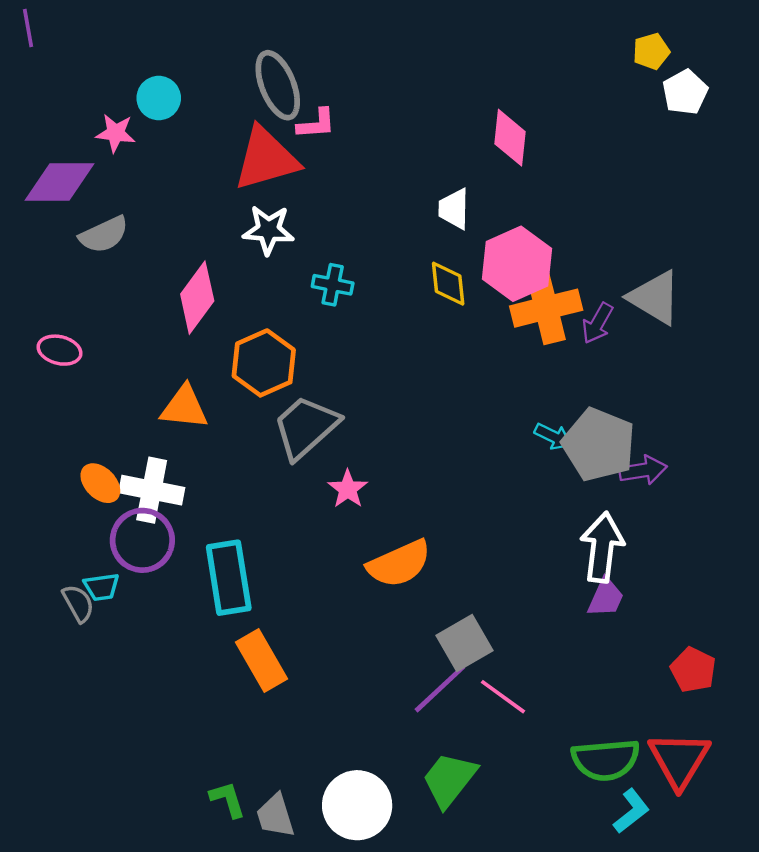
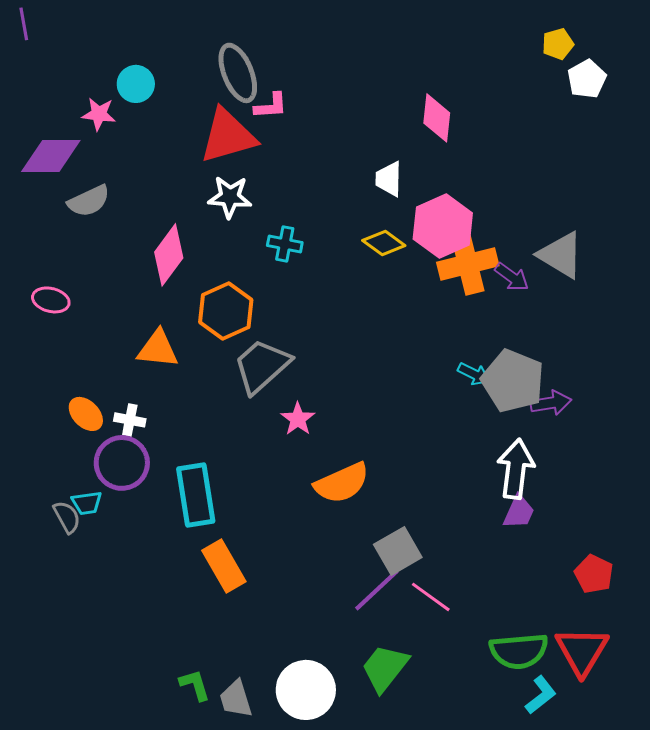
yellow diamond: (448, 284) -> (384, 243), turned -48
purple arrow: (598, 323) -> (512, 277), turned -84
white cross: (152, 490) -> (130, 420), size x0.6

